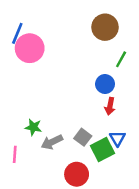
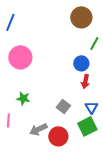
pink circle: (30, 48) -> (20, 57), moved
gray arrow: (52, 142) -> (38, 129), moved
green square: (103, 149) -> (87, 126), moved

